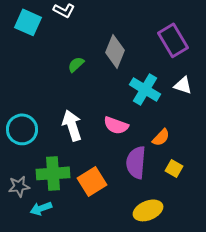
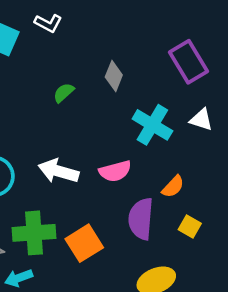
gray diamond: (115, 51) -> (114, 76), size x0.7
white arrow: (72, 125) -> (59, 171), turned -56
pink semicircle: (116, 125) -> (115, 171), turned -35

